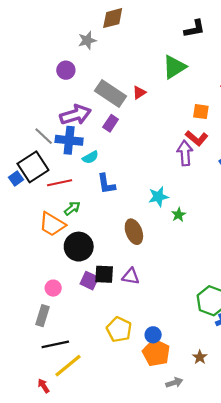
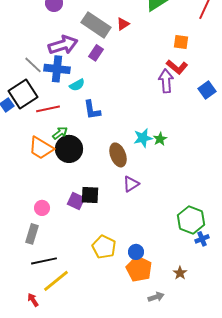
cyan star: (158, 197) -> (143, 138), moved
black circle: (79, 247) -> (69, 149), moved
purple triangle: (131, 276) -> (131, 184), moved, turned -42

